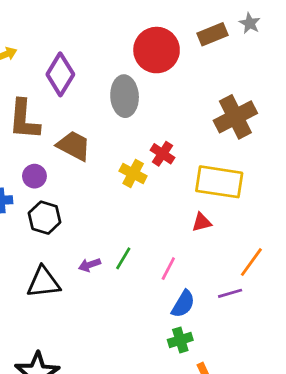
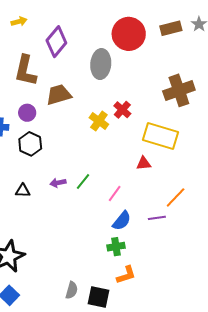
brown trapezoid: (74, 146) -> (59, 95), turned -52
black triangle: (43, 282) -> (23, 191), size x0.6

